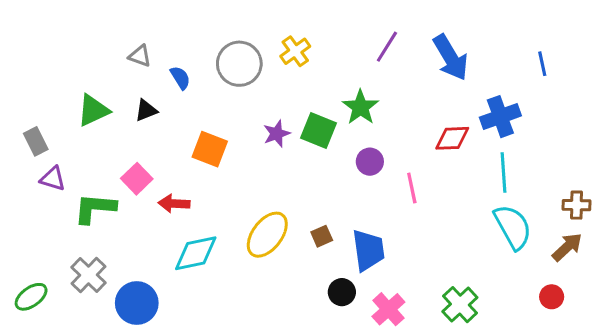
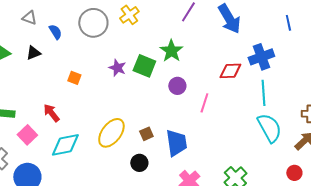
purple star: (277, 134) -> (117, 68), turned -30
orange square: (210, 149) -> (74, 78), size x0.6
pink square: (137, 179) -> (27, 135), moved
pink line: (412, 188) -> (204, 103), turned 30
red arrow: (174, 204) -> (51, 113), turned 48
black circle: (342, 292) -> (139, 163), moved

